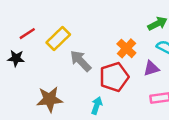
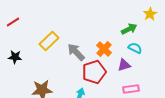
red line: (27, 34) -> (13, 22), moved
gray arrow: (81, 61) -> (76, 52), moved

